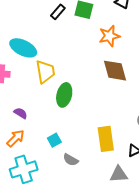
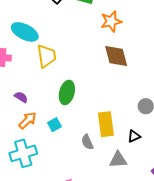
green ellipse: (64, 95) -> (67, 92), moved
orange arrow: (16, 138) -> (28, 120), moved
gray semicircle: (71, 160) -> (87, 142), moved, turned 35

